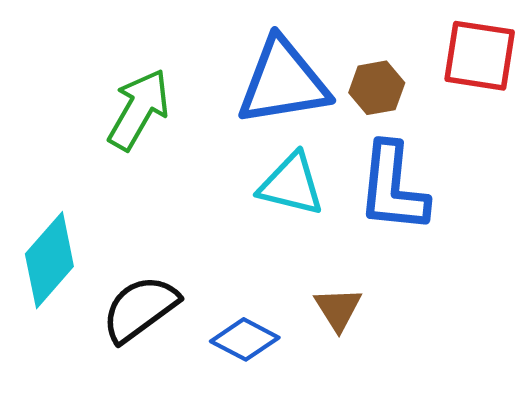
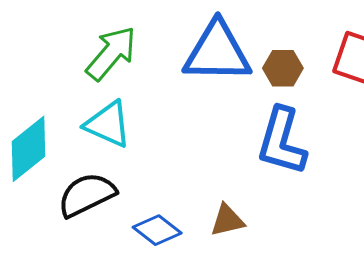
cyan triangle: (291, 184) -> (108, 124), moved
brown triangle: (338, 309) -> (227, 220), turned 39

